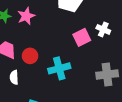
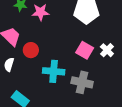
pink square: (82, 37) -> (85, 50), turned 36
gray cross: (107, 74) -> (82, 82), moved

